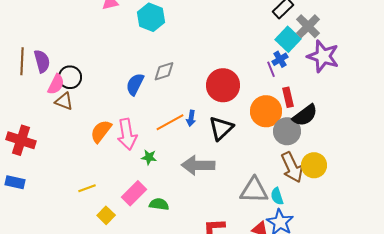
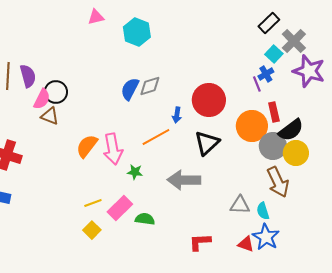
cyan square: (288, 39) -> (274, 54), size x0.7
blue semicircle: (135, 84) -> (130, 89), moved
blue arrow: (191, 118) -> (177, 115), moved
yellow circle: (314, 165) -> (296, 153), moved
yellow line: (87, 188) -> (93, 203), moved
gray triangle: (254, 190) -> (240, 205), size x0.7

